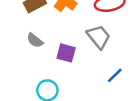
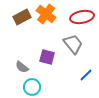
gray semicircle: (35, 40) -> (22, 67), moved

